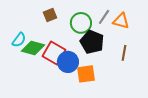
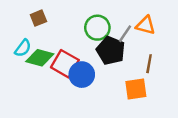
brown square: (50, 15) -> (38, 18), moved
gray line: (104, 17) -> (125, 34), moved
orange square: (86, 74) -> (136, 89), moved

